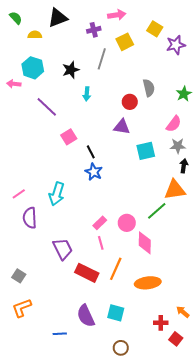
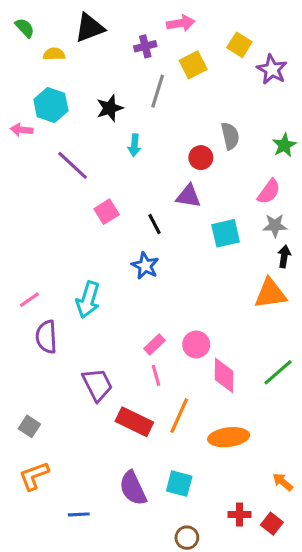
purple star: (176, 45) -> (272, 70), turned -30
black line: (91, 152) -> (154, 224), moved
green line: (157, 211) -> (278, 372), moved
red cross: (161, 323) -> (239, 514), moved
blue line: (60, 334) -> (79, 514), moved

